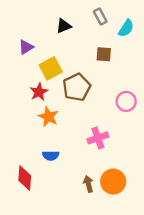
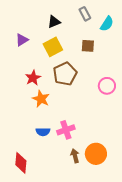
yellow square: (51, 68) -> (53, 47), moved
pink cross: (98, 138) -> (66, 130), moved
red diamond: (25, 178) -> (21, 163), moved

